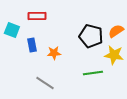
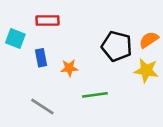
green line: (93, 73) -> (95, 95), moved
gray line: (45, 83) -> (42, 106), moved

